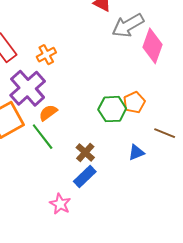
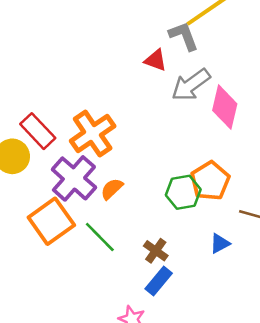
orange cross: (46, 55) -> (93, 133), size x1.8
orange pentagon: (134, 102) -> (210, 181), size x1.4
orange semicircle: (48, 113) -> (112, 189), moved

